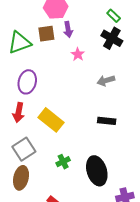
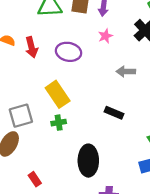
purple ellipse: (27, 82) -> (68, 52), moved, turned 70
red arrow: (19, 112) -> (31, 47), moved, turned -42
green cross: (63, 162) -> (59, 123), moved

